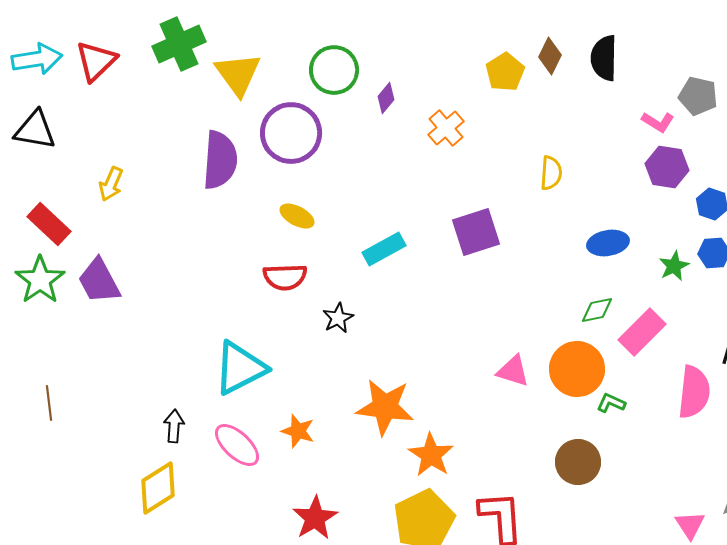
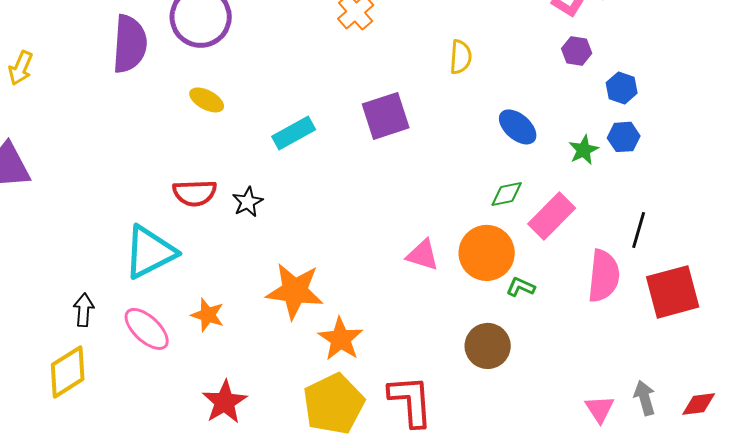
purple hexagon: (667, 167) -> (577, 51), size x0.7
blue ellipse: (608, 243) -> (518, 127), turned 51
red semicircle: (285, 277) -> (195, 193), moved

